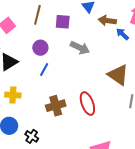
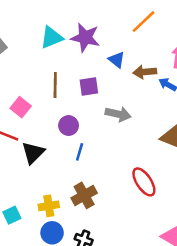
yellow cross: (13, 95) -> (49, 206), moved
brown cross: (56, 106) -> (84, 195), moved

